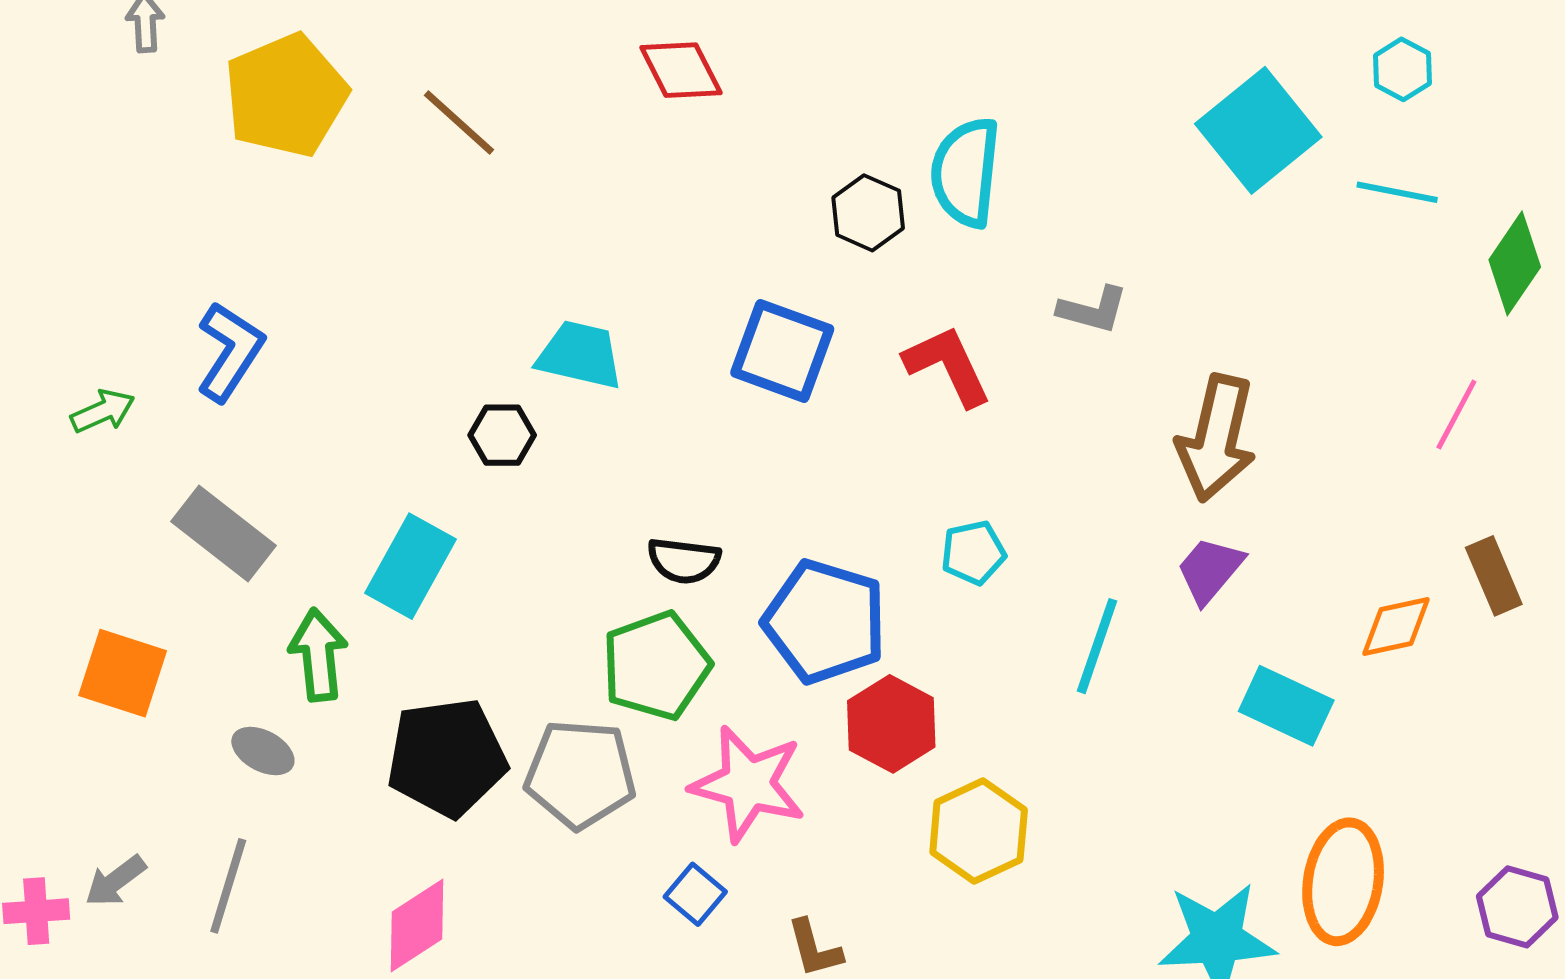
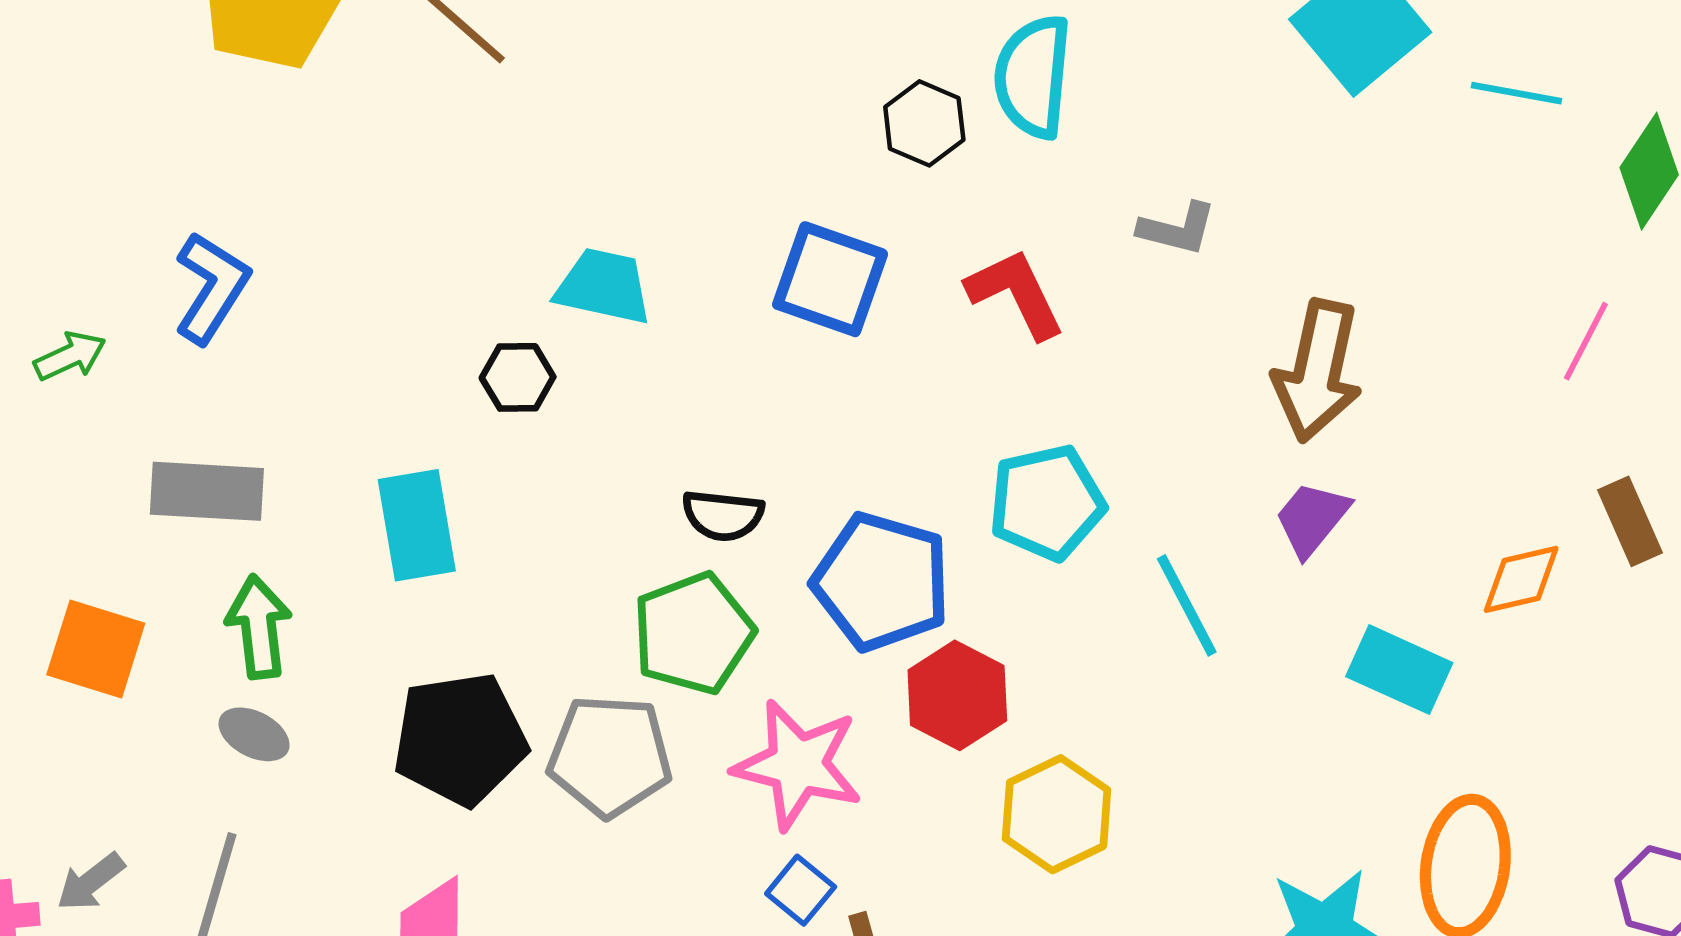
gray rectangle: (224, 534) -> (207, 491), turned -34
cyan pentagon: (973, 553) -> (1047, 503), size x1.6
cyan rectangle: (410, 566) -> (417, 525), turned -38
cyan line: (1097, 646) -> (1187, 605), turned -46
green arrow: (318, 655) -> (259, 627), moved
blue square: (695, 894) -> (801, 890), moved

